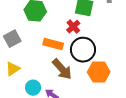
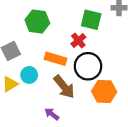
cyan circle: (33, 88) -> (29, 75), moved

